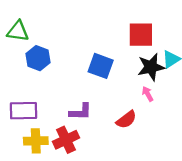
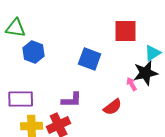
black star: (151, 67) -> (146, 73), moved

